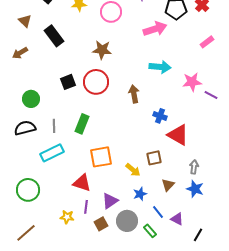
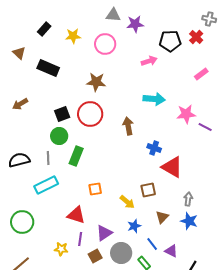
pink arrow: (155, 29) -> (149, 61), size x0.7
black rectangle: (54, 36) -> (48, 68), turned -30
brown arrow: (20, 53) -> (20, 104), moved
green circle: (31, 99) -> (59, 136), moved
orange square: (101, 157) -> (95, 189), size x0.6

